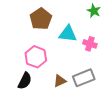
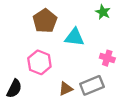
pink cross: (90, 44) -> (107, 58), moved
black semicircle: (25, 81) -> (14, 89), moved

